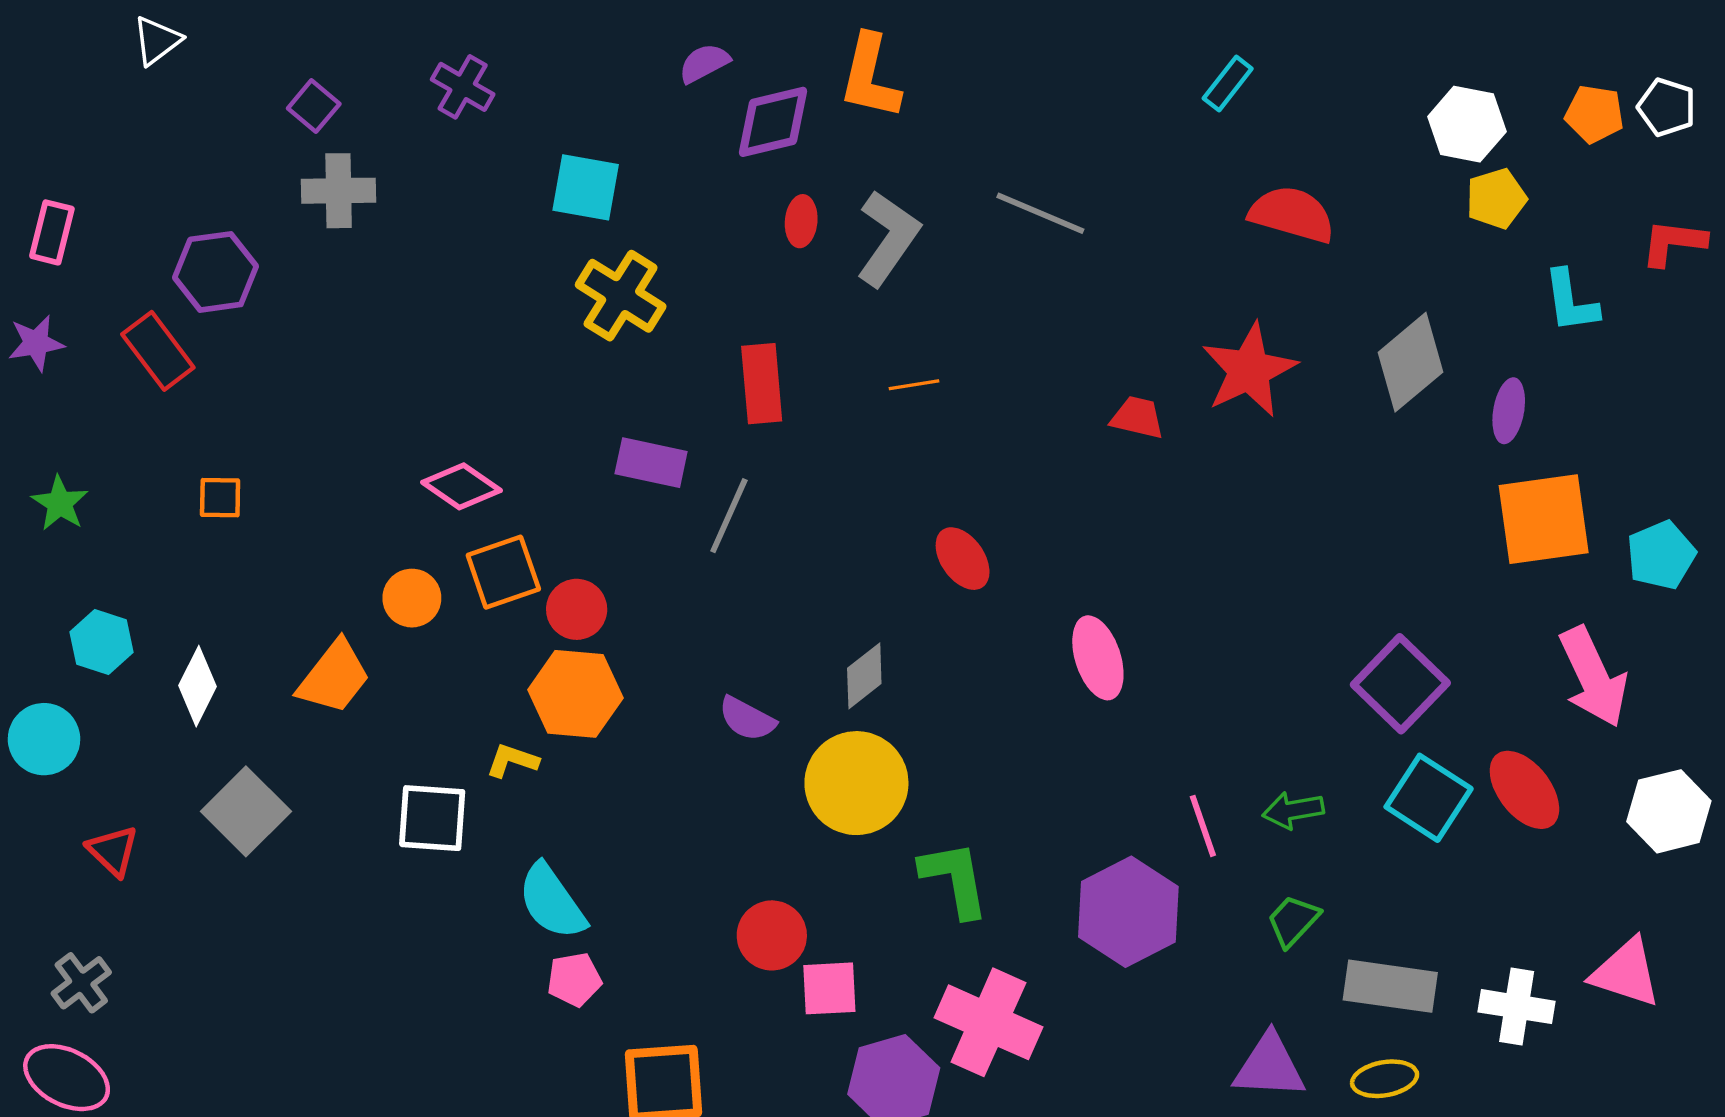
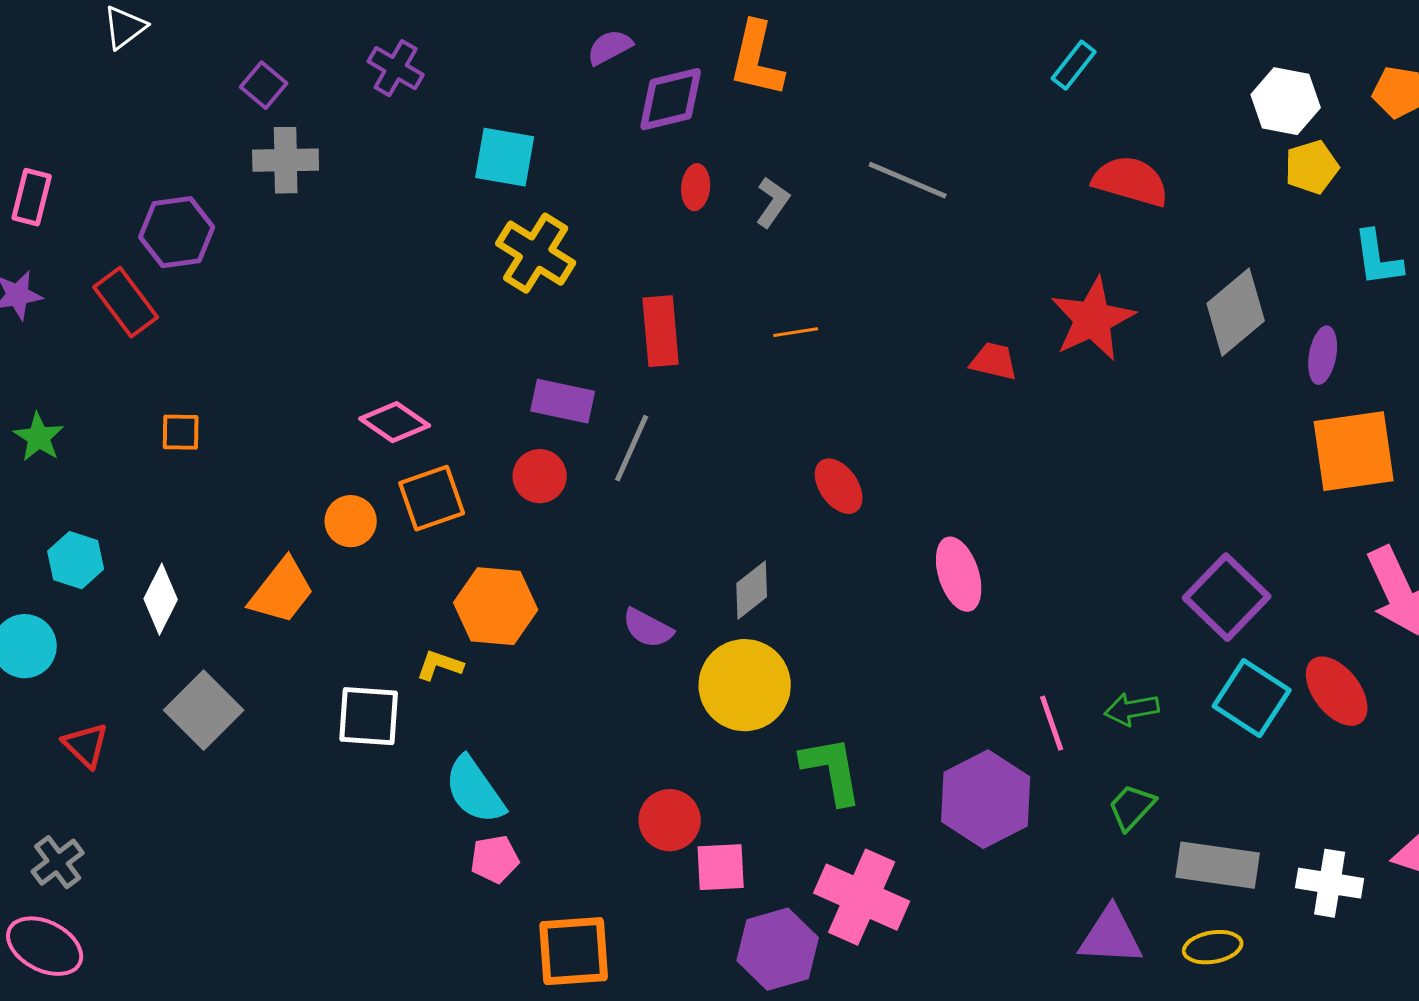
gray L-shape: (888, 238) -> (773, 202), size x0.6
red circle: (577, 609) -> (540, 476), moved

